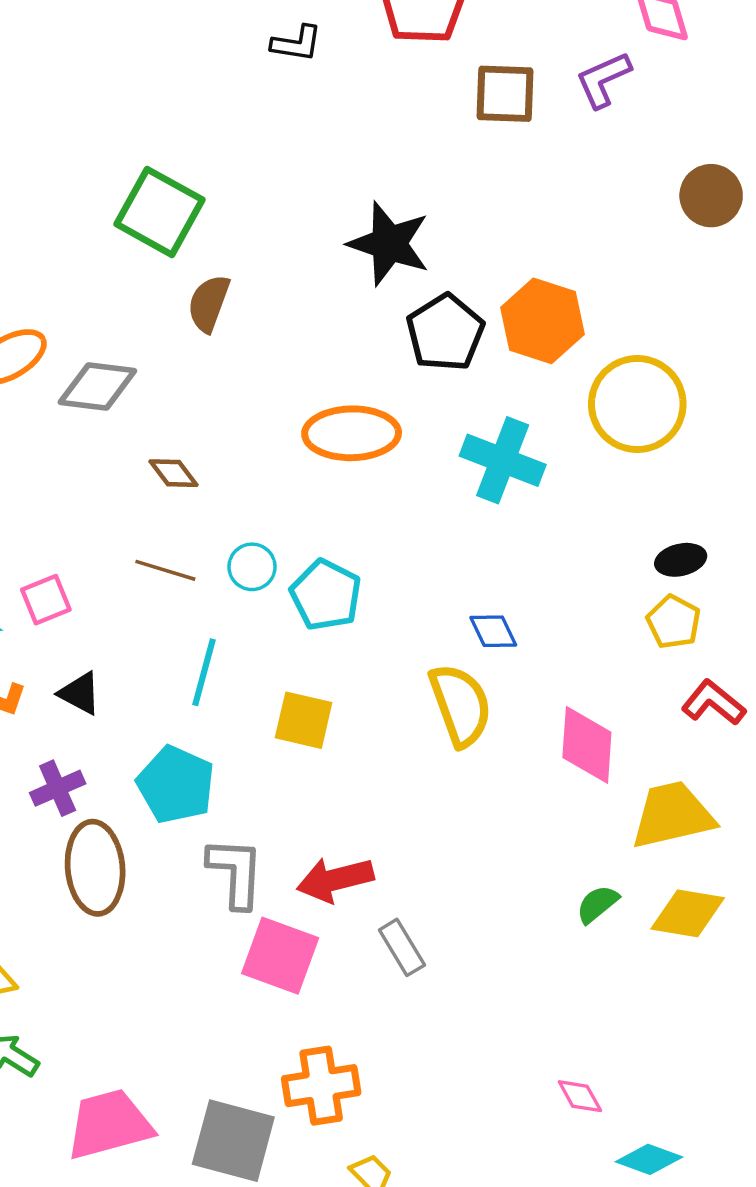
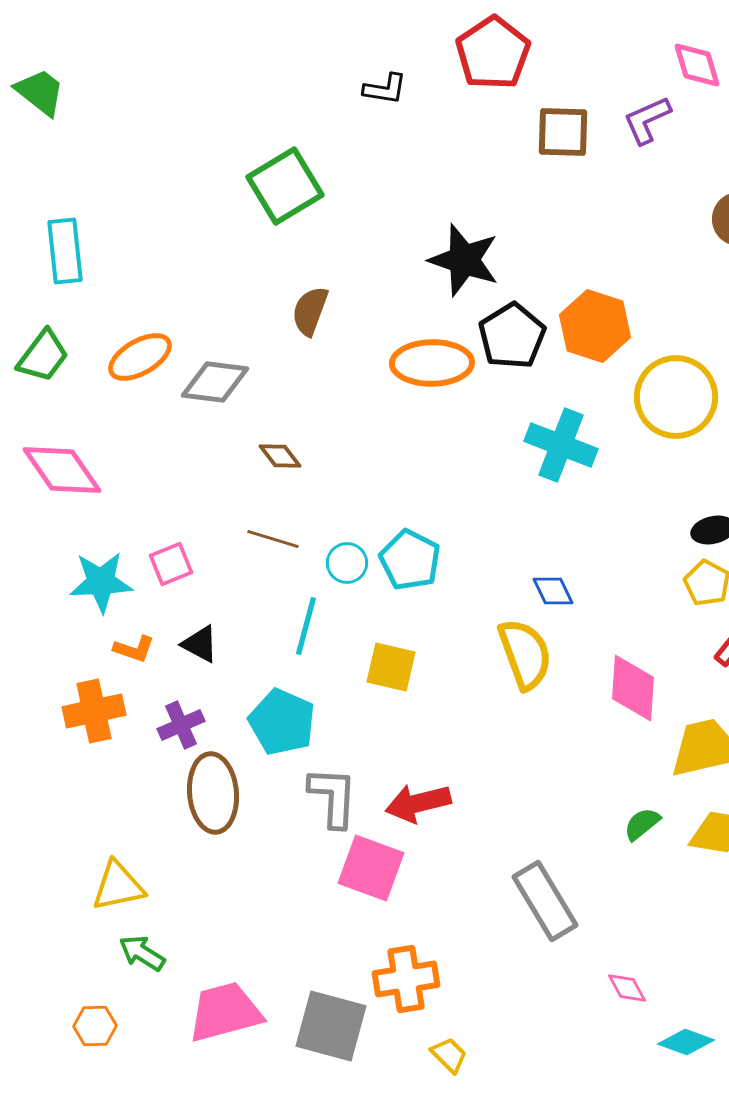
green square: (159, 212) -> (285, 186), moved, turned 30
orange ellipse: (352, 433) -> (432, 363), moved
cyan circle: (252, 567) -> (347, 563), moved
gray rectangle: (402, 947) -> (545, 901), moved, size x1.6

